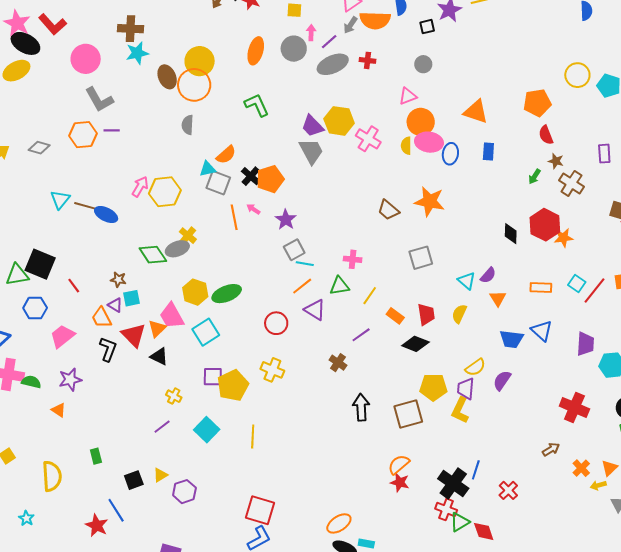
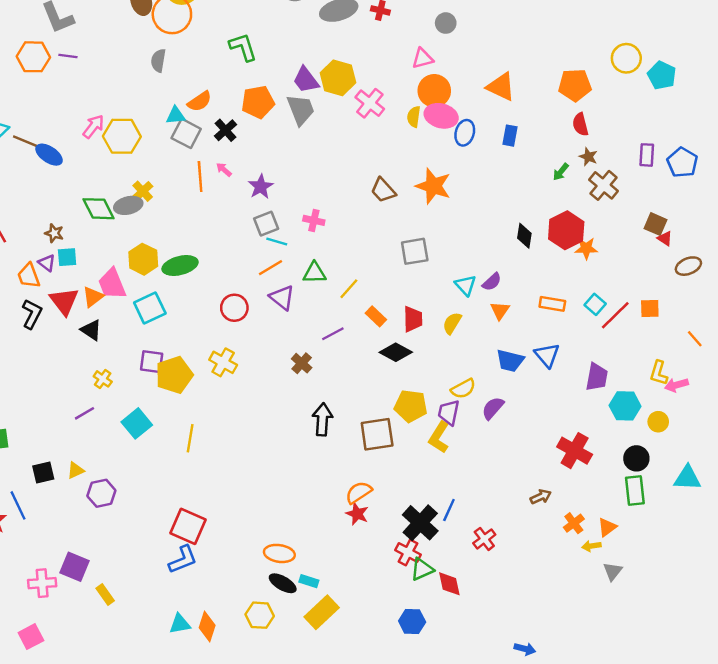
orange pentagon: (270, 179) -> (258, 102), moved
pink cross: (353, 259) -> (314, 220), moved
orange ellipse: (339, 523) -> (279, 553), turned 35

